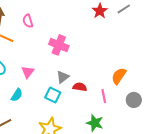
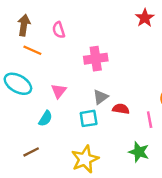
pink cross: (59, 45) -> (96, 59), turned -30
cyan square: (53, 95) -> (89, 118), turned -35

